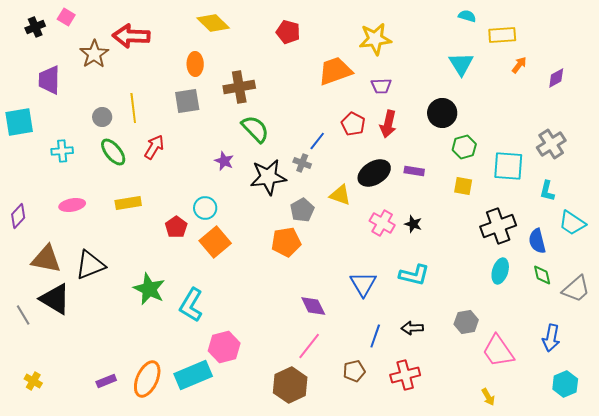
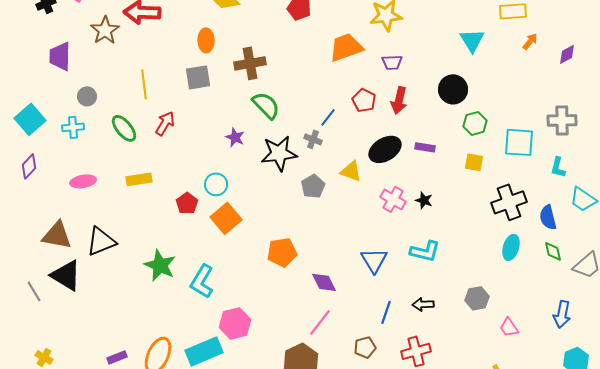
gray circle: (102, 117) -> (87, 96), moved
cyan square: (19, 122) -> (30, 119), moved, turned -32
gray cross: (551, 144) -> (562, 120), turned 32
purple diamond: (18, 216) -> (29, 166), moved
orange pentagon: (286, 242) -> (282, 252), moved
pink trapezoid: (498, 351) -> (509, 327), size x0.6

